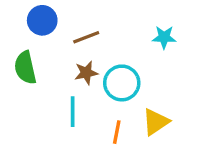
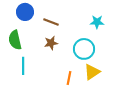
brown line: (86, 37) -> (51, 22), turned 42
cyan circle: (122, 83) -> (84, 49), moved
cyan line: (73, 112) -> (23, 66), moved

